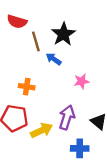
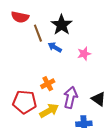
pink star: (81, 81) -> (84, 54), moved
orange cross: (27, 87) -> (48, 84), moved, turned -32

